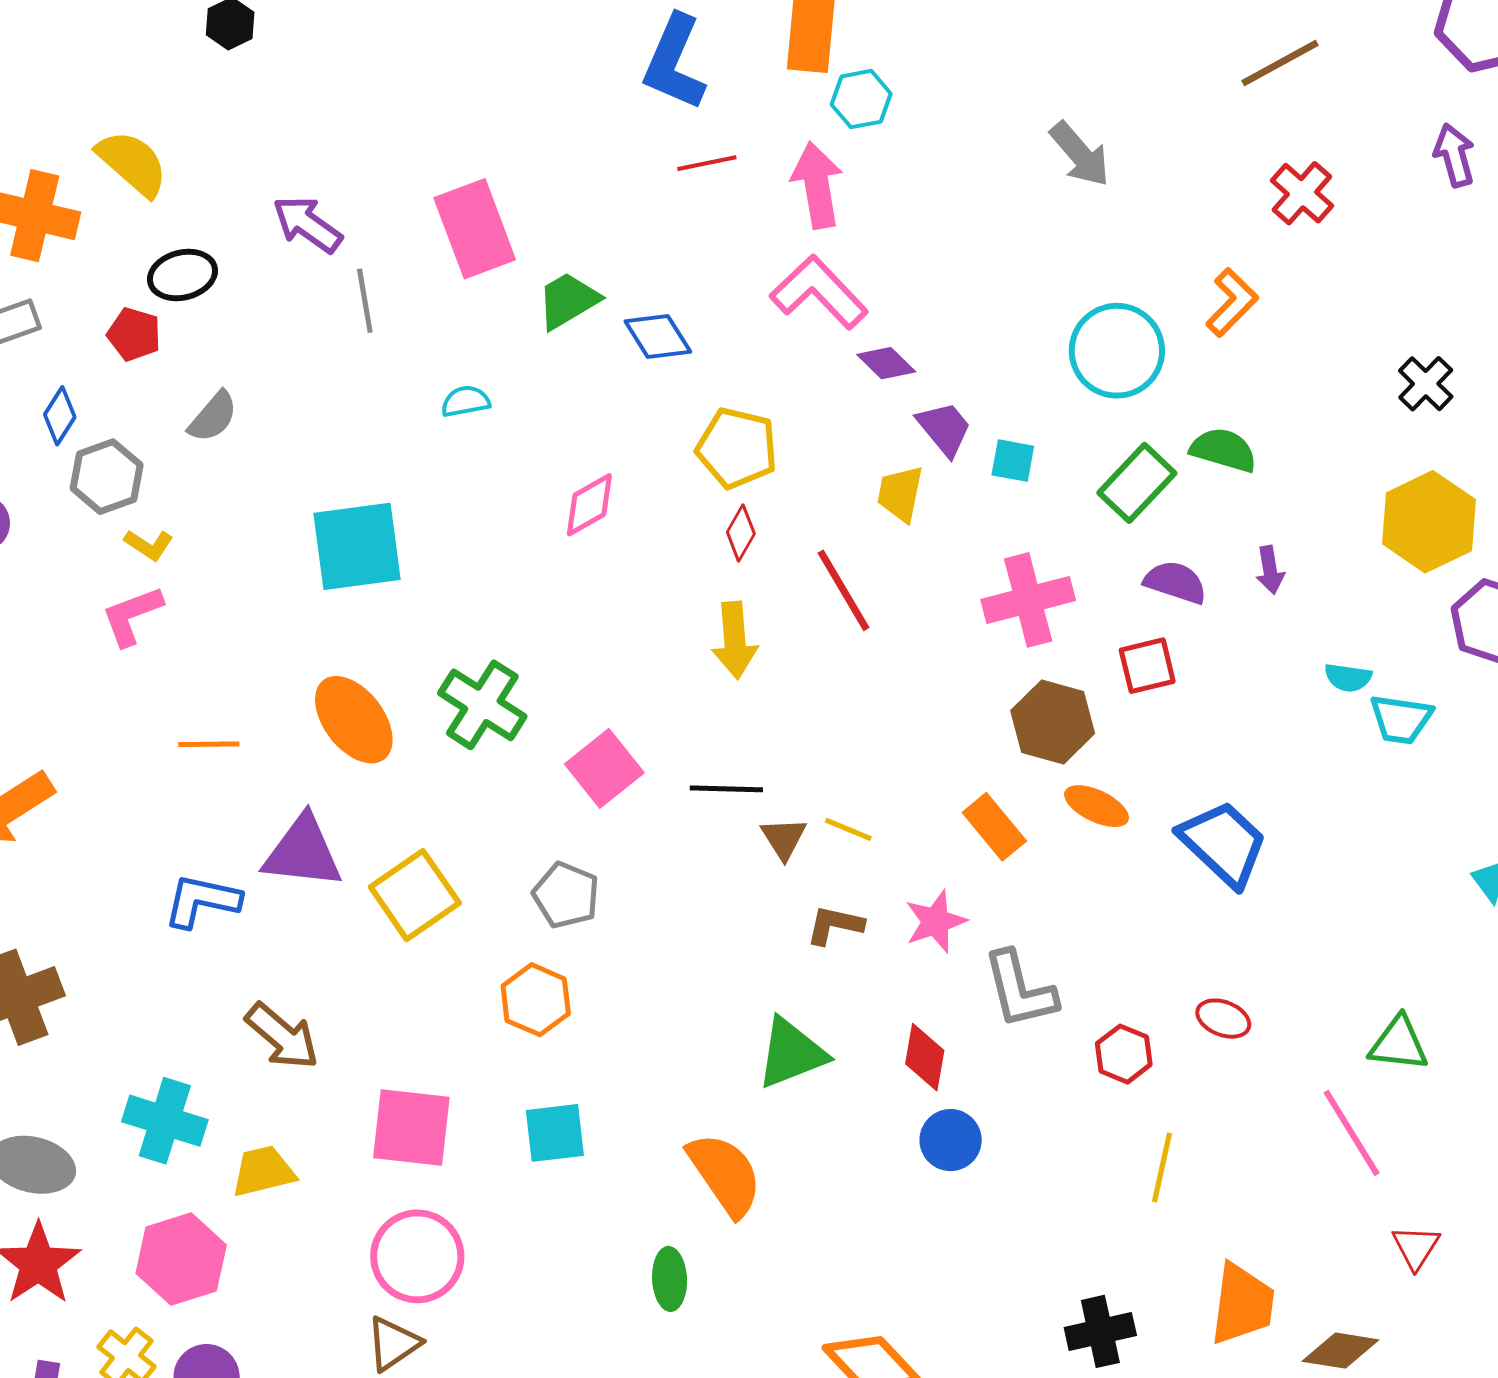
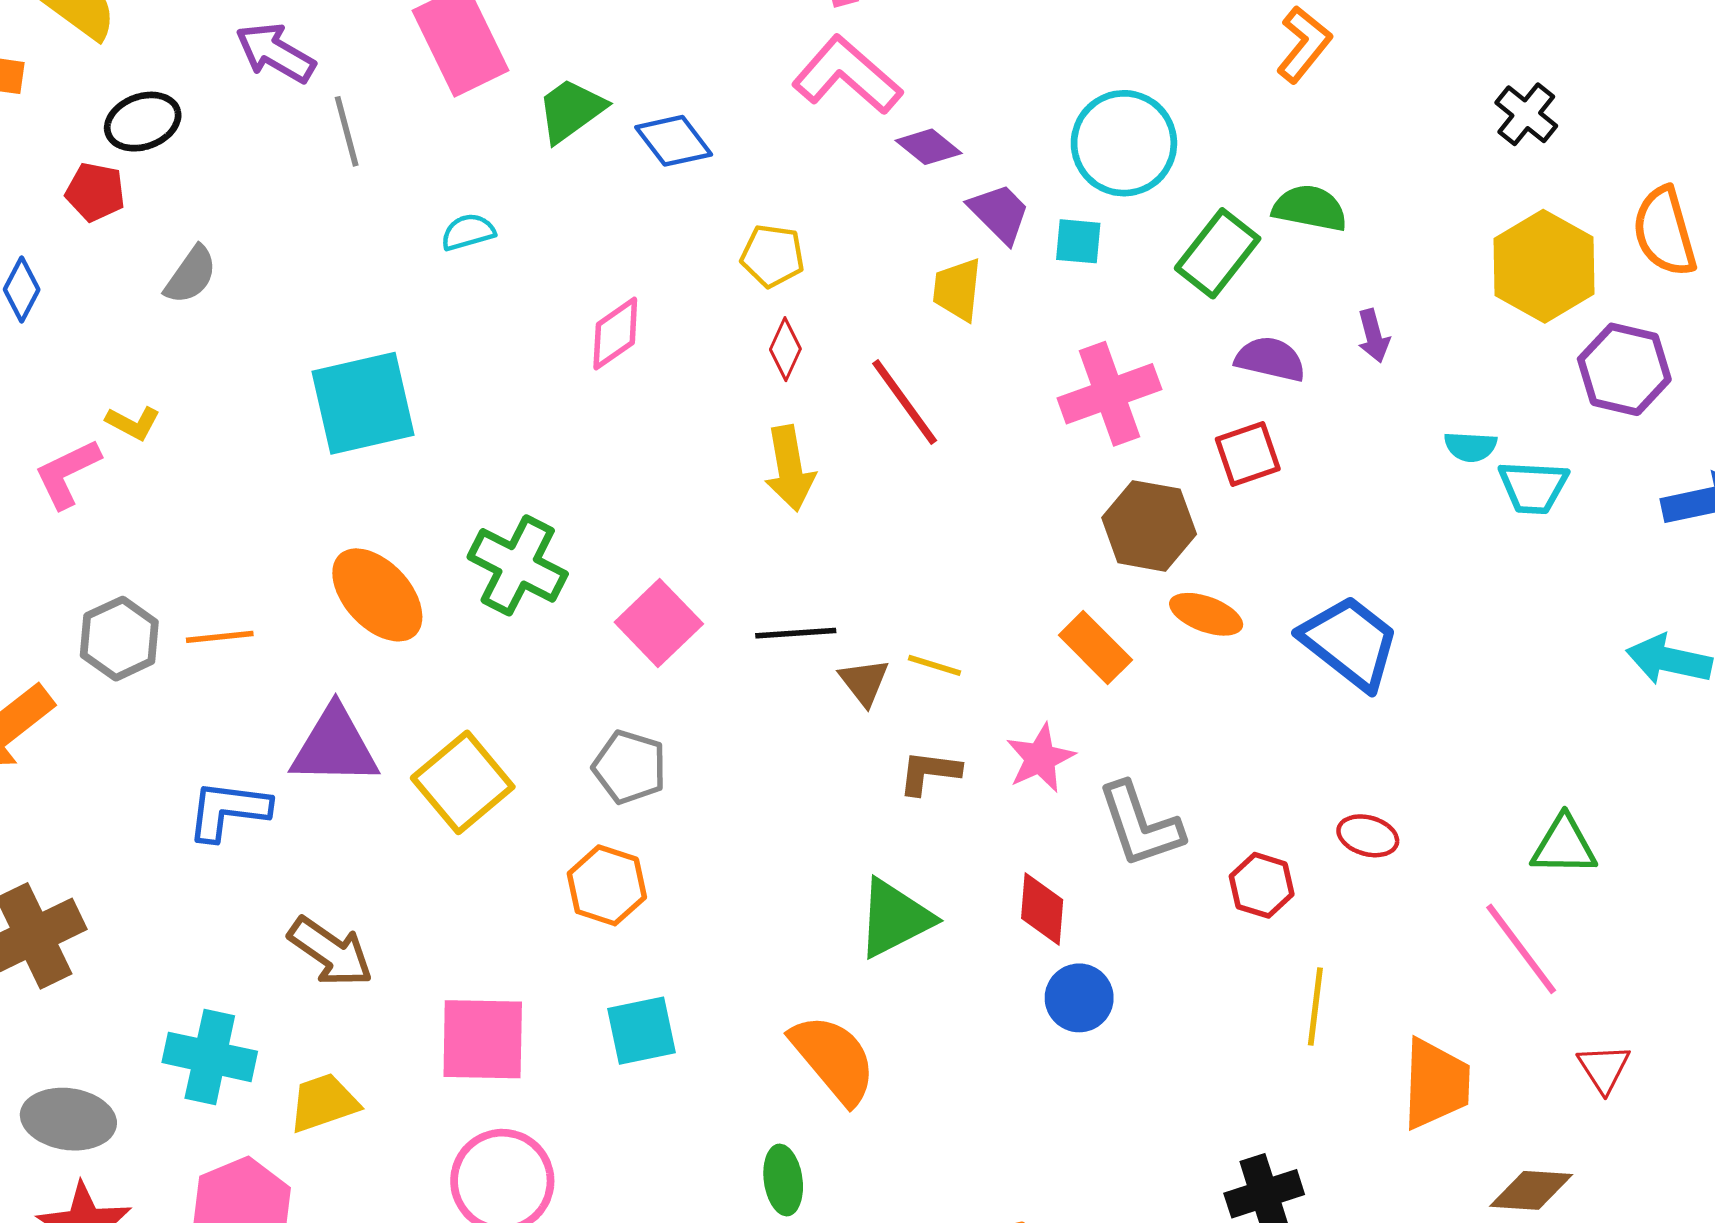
cyan circle: (1117, 351) -> (1124, 143), moved
yellow pentagon: (737, 448) -> (772, 256), size x0.7
gray hexagon: (107, 477) -> (119, 639), moved
pink L-shape: (132, 616) -> (67, 473), moved
orange trapezoid: (1242, 1304) -> (1436, 1084), moved

